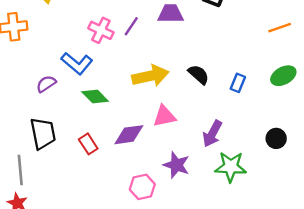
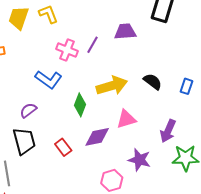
purple semicircle: (46, 84) -> (28, 110), moved
green diamond: (95, 96) -> (80, 105), moved, turned 70

